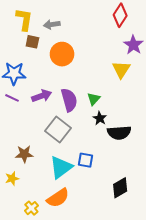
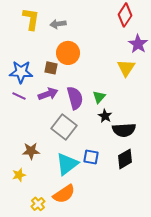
brown square: (32, 42) -> (51, 68), moved
black diamond: (120, 188) -> (125, 159), moved

